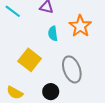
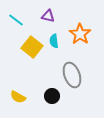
yellow square: (30, 60) -> (32, 47), moved

